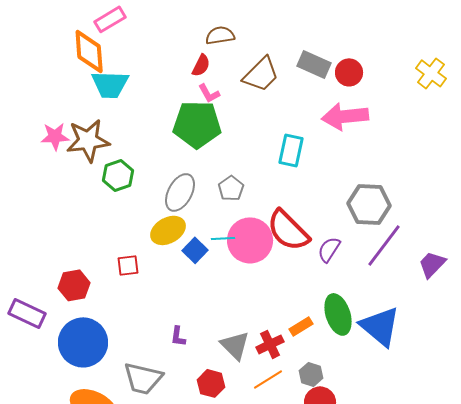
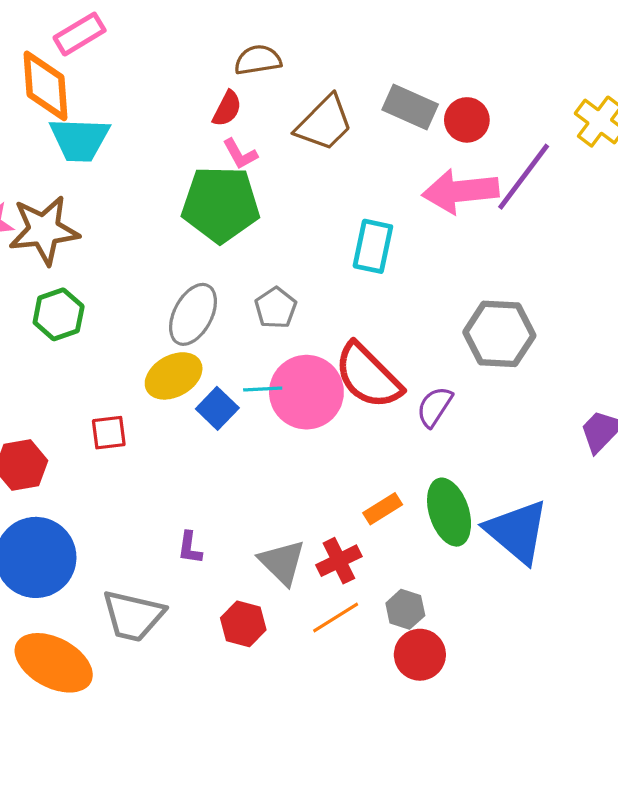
green hexagon: (118, 175) -> (59, 314), moved
purple line: (384, 245) -> (524, 177), moved
orange rectangle: (301, 326) -> (383, 509), moved

